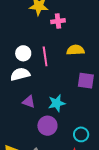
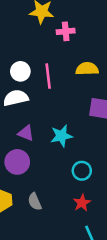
purple circle: (47, 126) -> (17, 162), moved
cyan circle: (81, 134) -> (82, 171), moved

